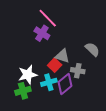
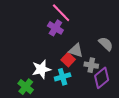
purple diamond: (65, 84) -> (102, 78), moved
green cross: (23, 91) -> (26, 87), moved, turned -35

